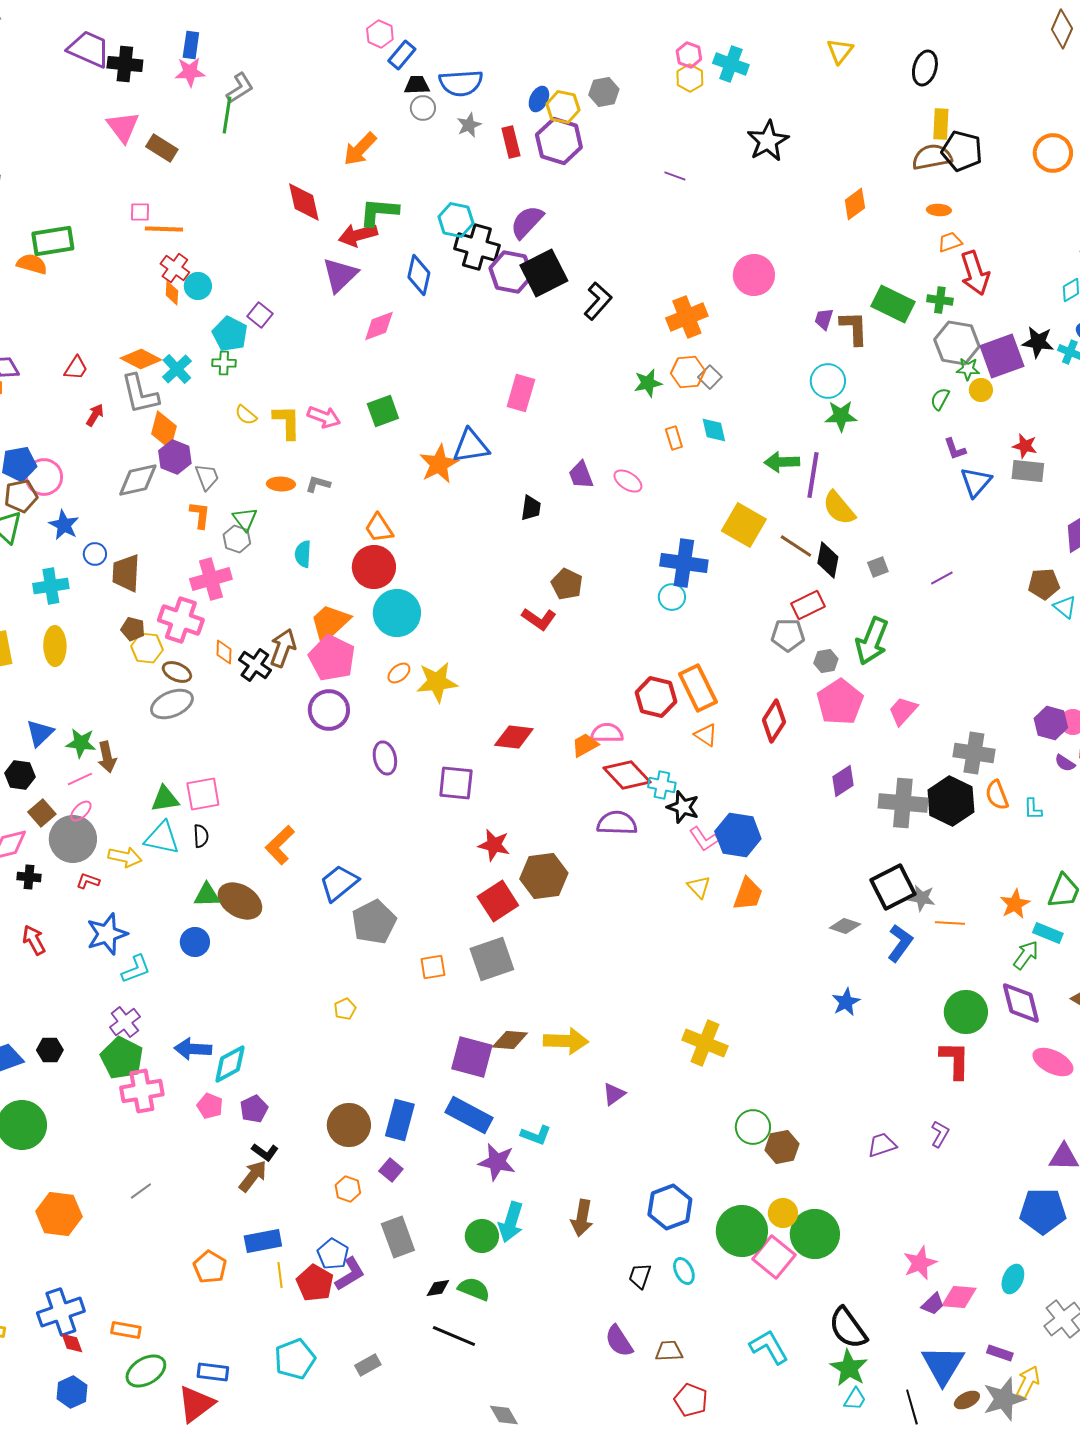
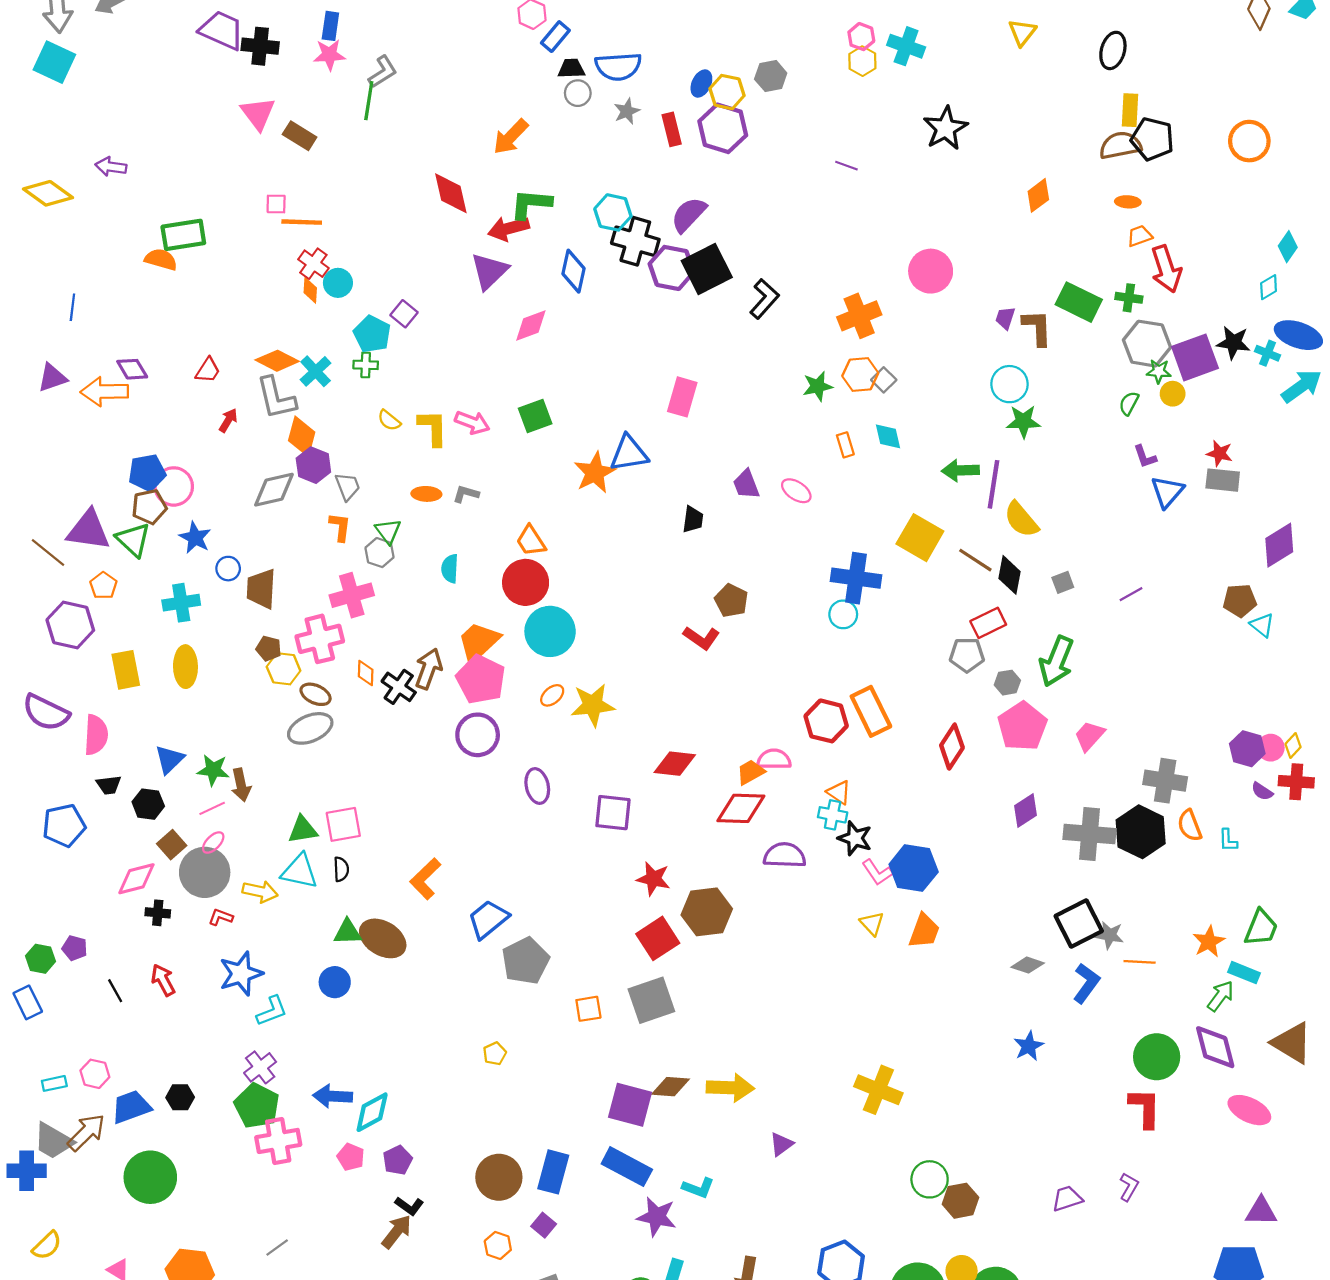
pink cross: (181, 620) -> (320, 639), turned -33
orange triangle: (706, 735) -> (839, 792), moved
red diamond: (627, 775) -> (741, 808), moved, turned -45

